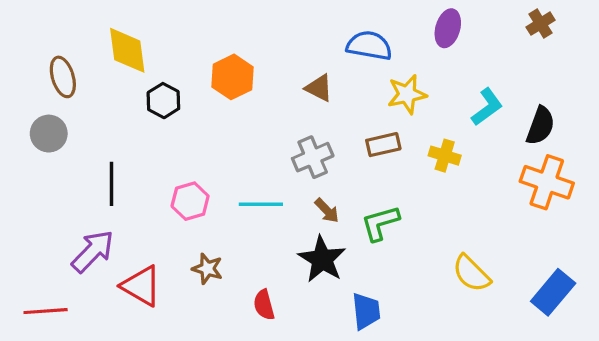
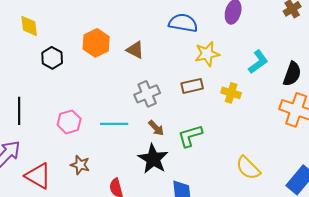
yellow diamond: (127, 50) -> (29, 26), size x0.7
brown triangle: (319, 88) -> (135, 50), moved

